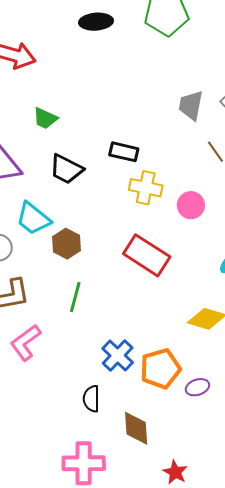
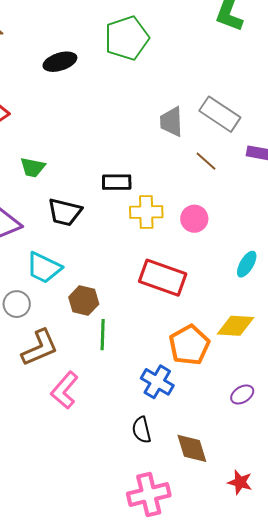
brown hexagon: (67, 244) -> (84, 301), moved
orange pentagon: (160, 369) -> (189, 345), moved

